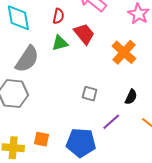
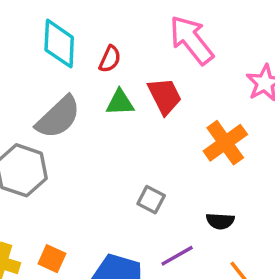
red semicircle: (58, 16) -> (110, 59), moved
black semicircle: (131, 97) -> (220, 221), turned 56

